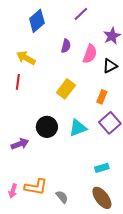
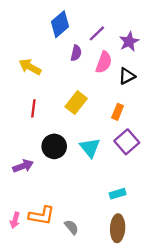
purple line: (81, 14) -> (97, 33), moved
blue diamond: (37, 21) -> (60, 24), moved
red line: (18, 82) -> (33, 108), moved
cyan triangle: (78, 128) -> (90, 148), turned -48
brown ellipse: (102, 198) -> (118, 228), turned 40

